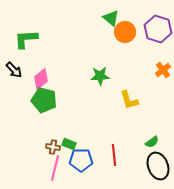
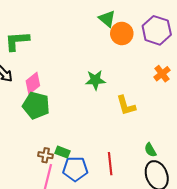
green semicircle: (152, 142) -> (150, 150), turned 96

